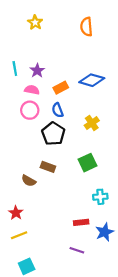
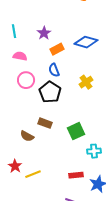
purple star: (37, 71) -> (44, 33), moved
pink semicircle: (32, 90) -> (20, 56), moved
pink circle: (30, 110) -> (26, 80), moved
green square: (87, 163) -> (76, 131), moved
yellow line: (19, 235) -> (33, 174), moved

